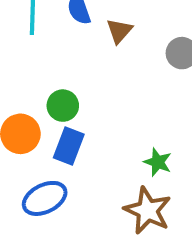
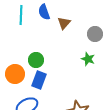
green star: (158, 162) -> (88, 59), moved

